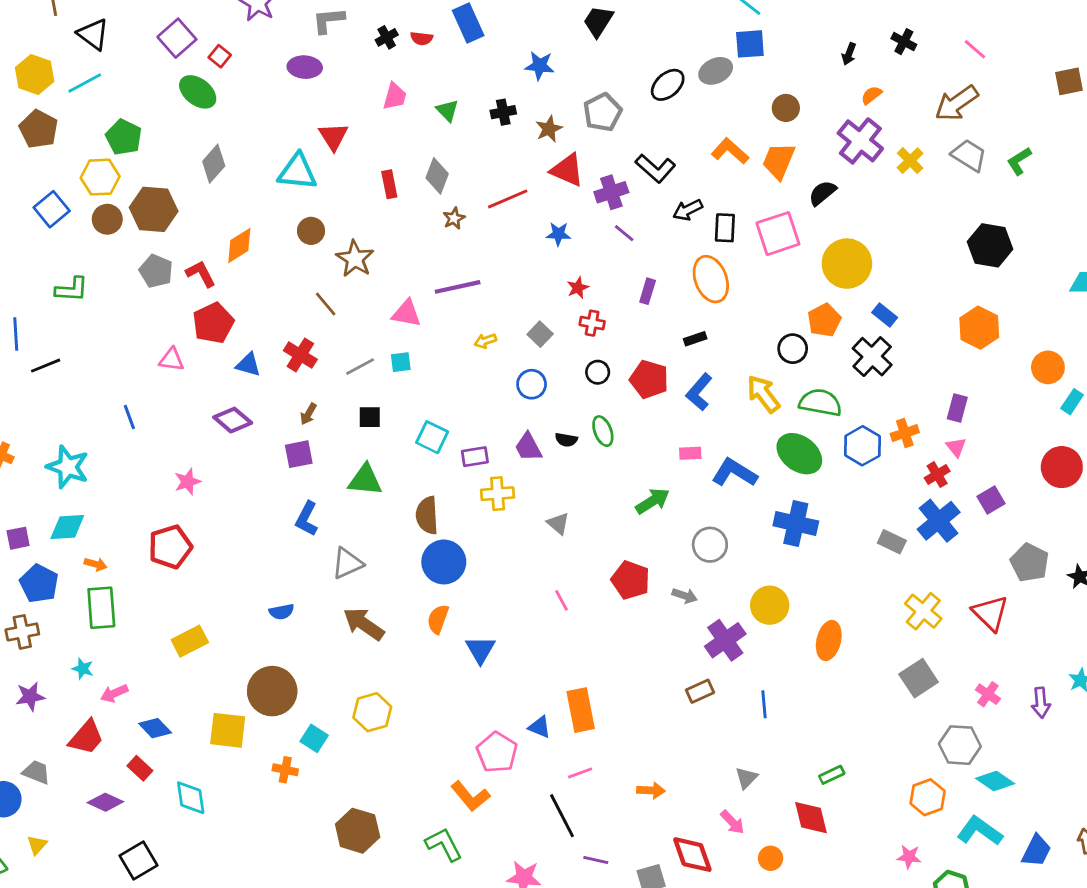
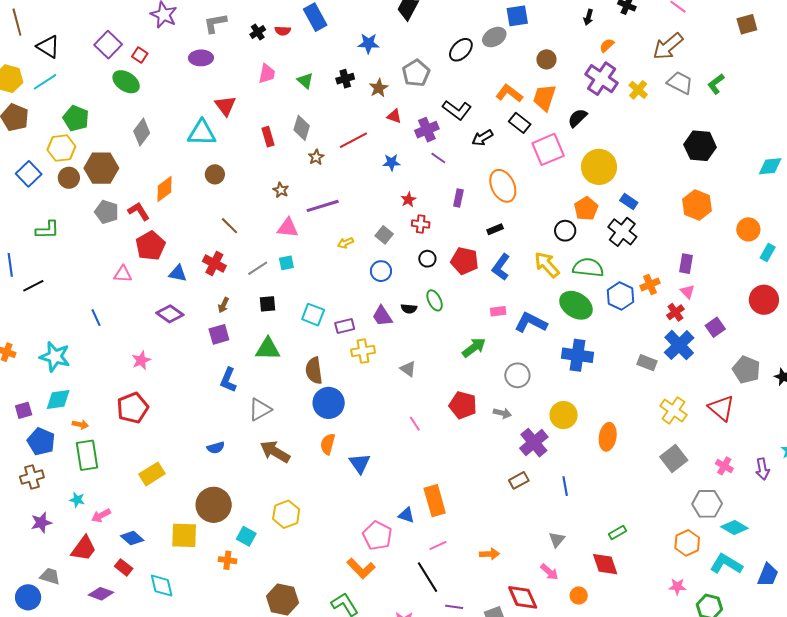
red triangle: (567, 170) -> (394, 116), size x0.6
black rectangle: (725, 228) -> (520, 123), moved, turned -50
brown star: (355, 259) -> (281, 190), moved, size x0.6

